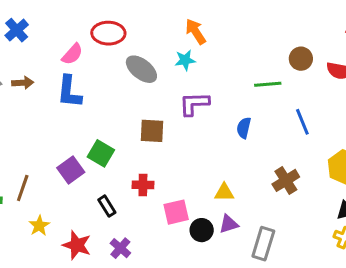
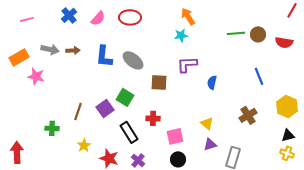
pink semicircle: (72, 54) -> (98, 18), moved
gray ellipse: (141, 69) -> (133, 60), moved
green line: (268, 84) -> (236, 33), moved
blue semicircle: (244, 128) -> (212, 82), moved
brown line: (23, 188) -> (78, 111), moved
yellow triangle: (224, 192) -> (207, 123), turned 40
black rectangle: (107, 206) -> (129, 132), size x1.5
black circle: (202, 230) -> (178, 159), moved

